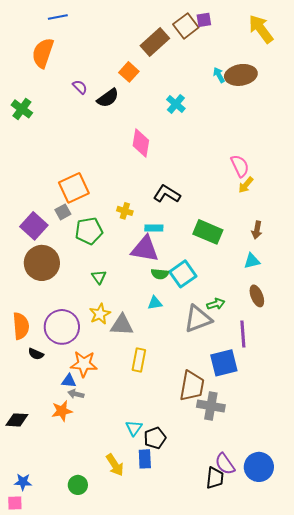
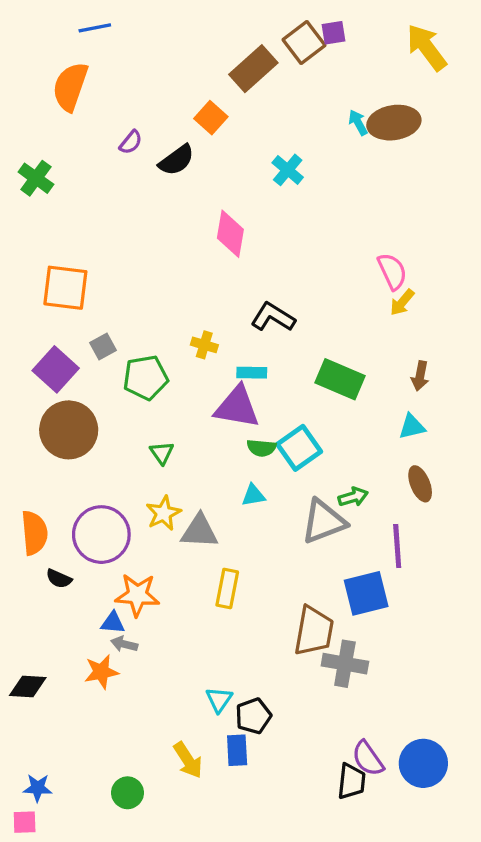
purple semicircle: (80, 87) -> (131, 142), turned 84
orange square: (74, 188) -> (65, 288), moved, turned 32

